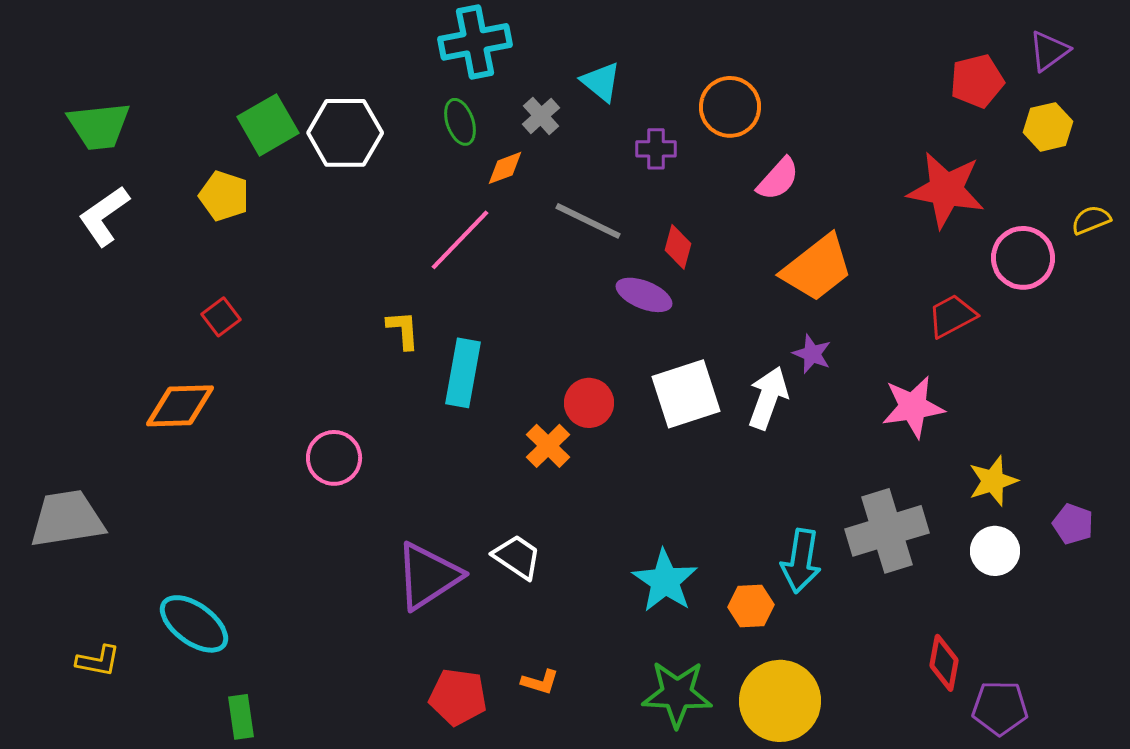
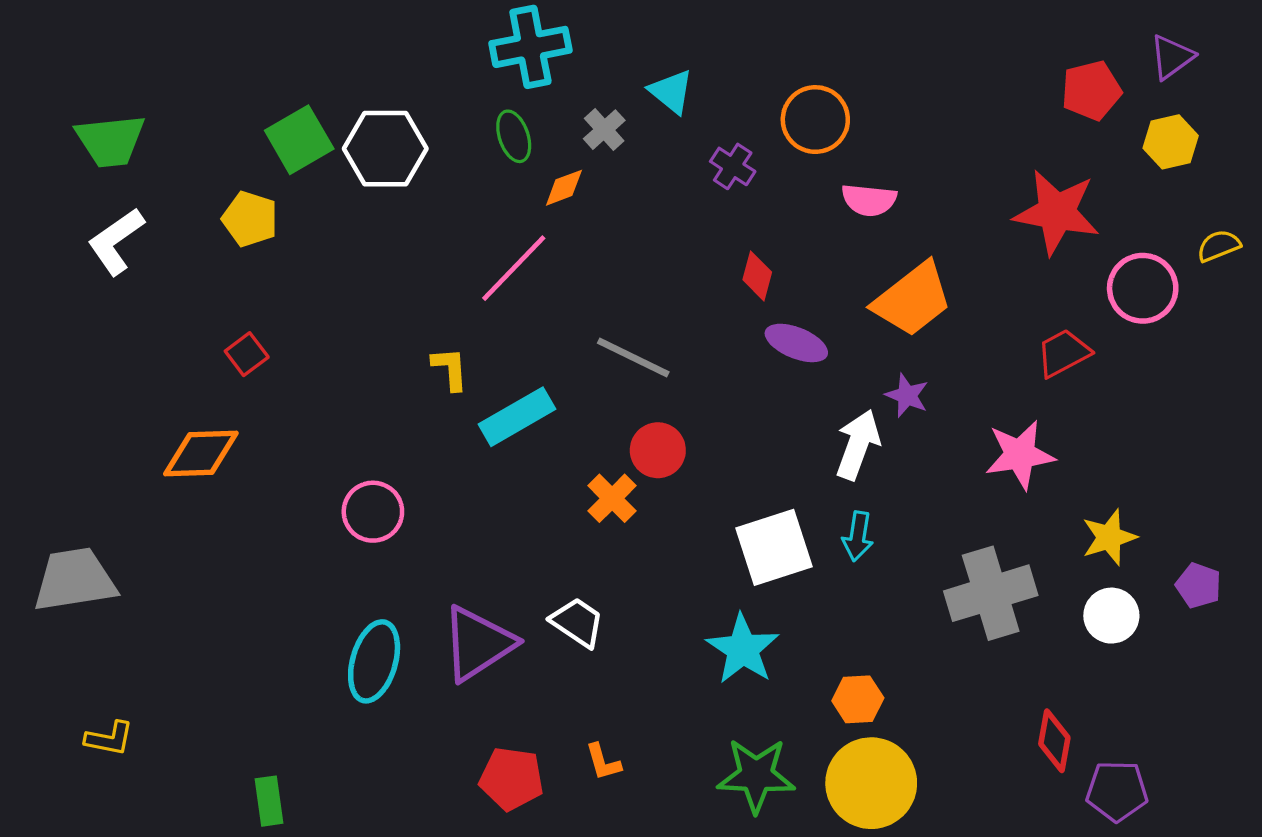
purple cross: (656, 149) -> (733, 166), turned 33
pink semicircle: (778, 179) -> (869, 200), turned 54
gray line: (588, 221) -> (633, 358), moved
purple ellipse: (644, 295) -> (796, 343), moved
cyan rectangle: (463, 373) -> (517, 417), turned 50
white square: (686, 394) -> (774, 547), moved
cyan arrow: (801, 561) -> (858, 536), moved, size x0.7
orange hexagon: (751, 606) -> (858, 699), moved
cyan ellipse: (194, 624) -> (374, 661), moved, turned 70
orange L-shape: (540, 682) -> (603, 762), turned 57

